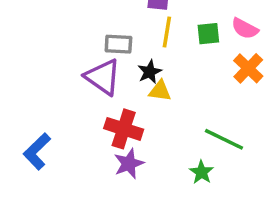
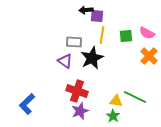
black star: (150, 72) -> (92, 58), size x1.6
purple triangle: (103, 77) -> (65, 61), size x0.7
yellow triangle: (160, 91) -> (116, 101), moved
green star: (202, 172) -> (113, 116), moved

